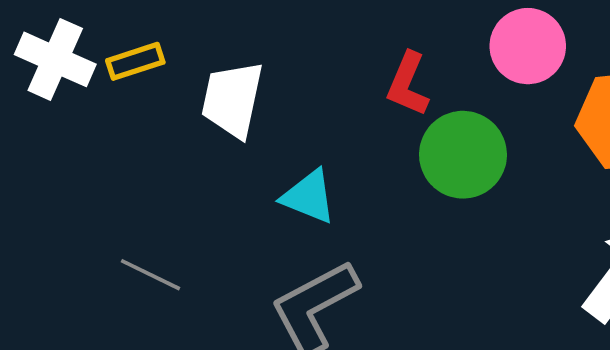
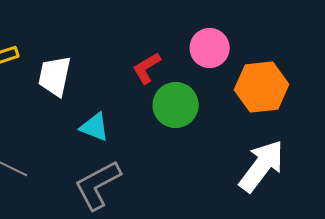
red L-shape: (408, 84) -> (147, 68), turned 36

